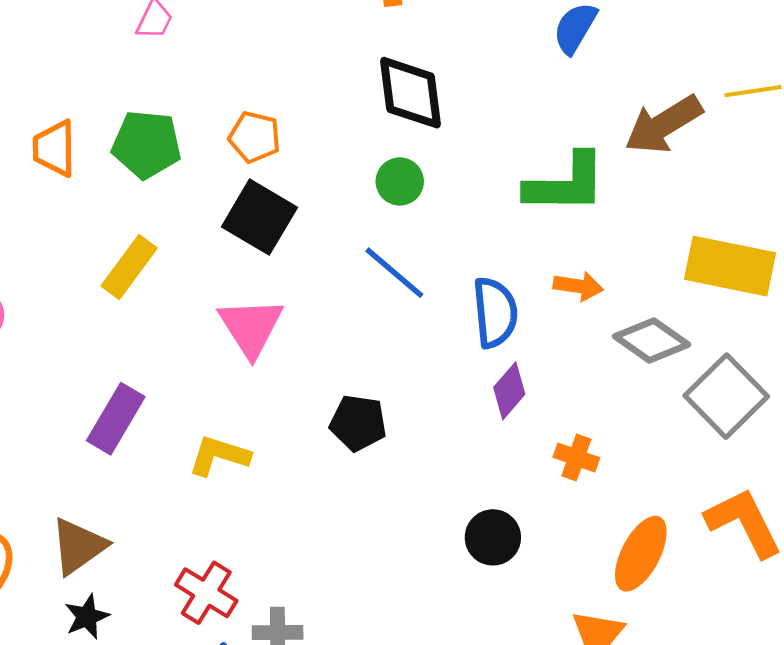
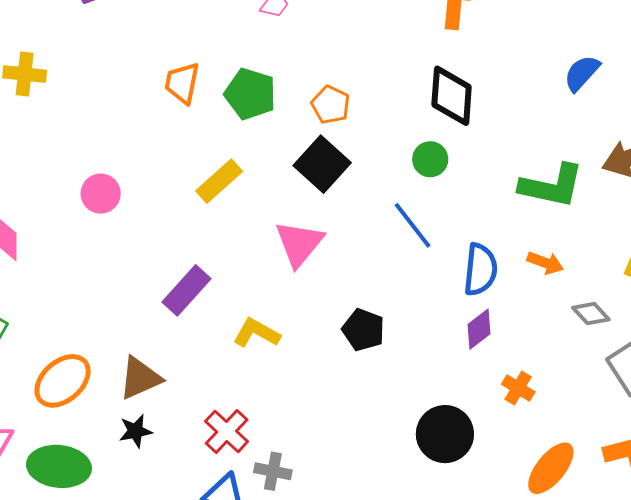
gray diamond: (652, 340) -> (591, 314), size x0.7
black circle: (493, 537) -> (445, 434), size x1.4

